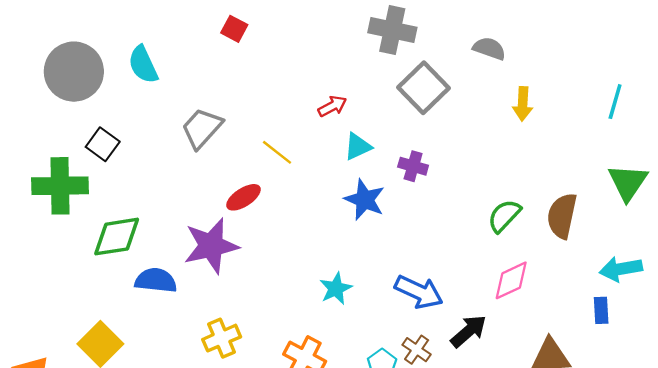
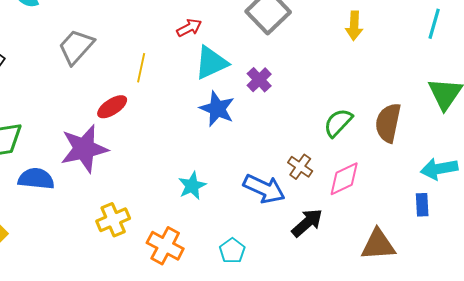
cyan triangle: (358, 147) -> (211, 63), size x1.4
yellow line: (277, 152) -> (141, 68), turned 64
purple cross: (413, 166) -> (259, 80), turned 30
yellow cross: (222, 338) -> (113, 220), moved
brown cross: (417, 350) -> (300, 167), moved

